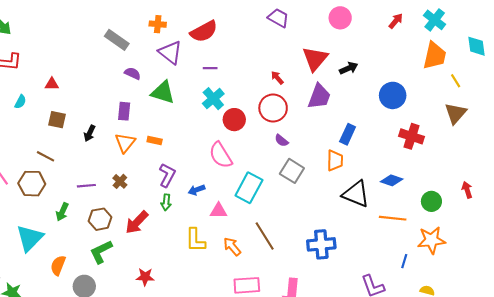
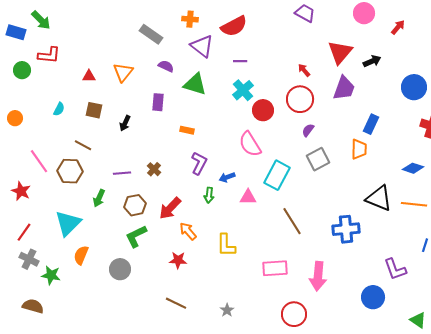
red arrow: (396, 21) -> (398, 27), moved
cyan semicircle: (20, 102) -> (59, 109), moved
purple semicircle: (281, 141) -> (308, 130), turned 88
orange triangle: (125, 143) -> (123, 72), moved
gray square: (292, 171) -> (318, 159), turned 30
black triangle: (356, 194) -> (379, 198), moved
green arrow: (166, 202) -> (209, 195), moved
yellow L-shape: (195, 240) -> (226, 245), moved
orange arrow: (232, 246) -> (188, 231), moved
orange semicircle: (58, 265) -> (81, 255), moved

